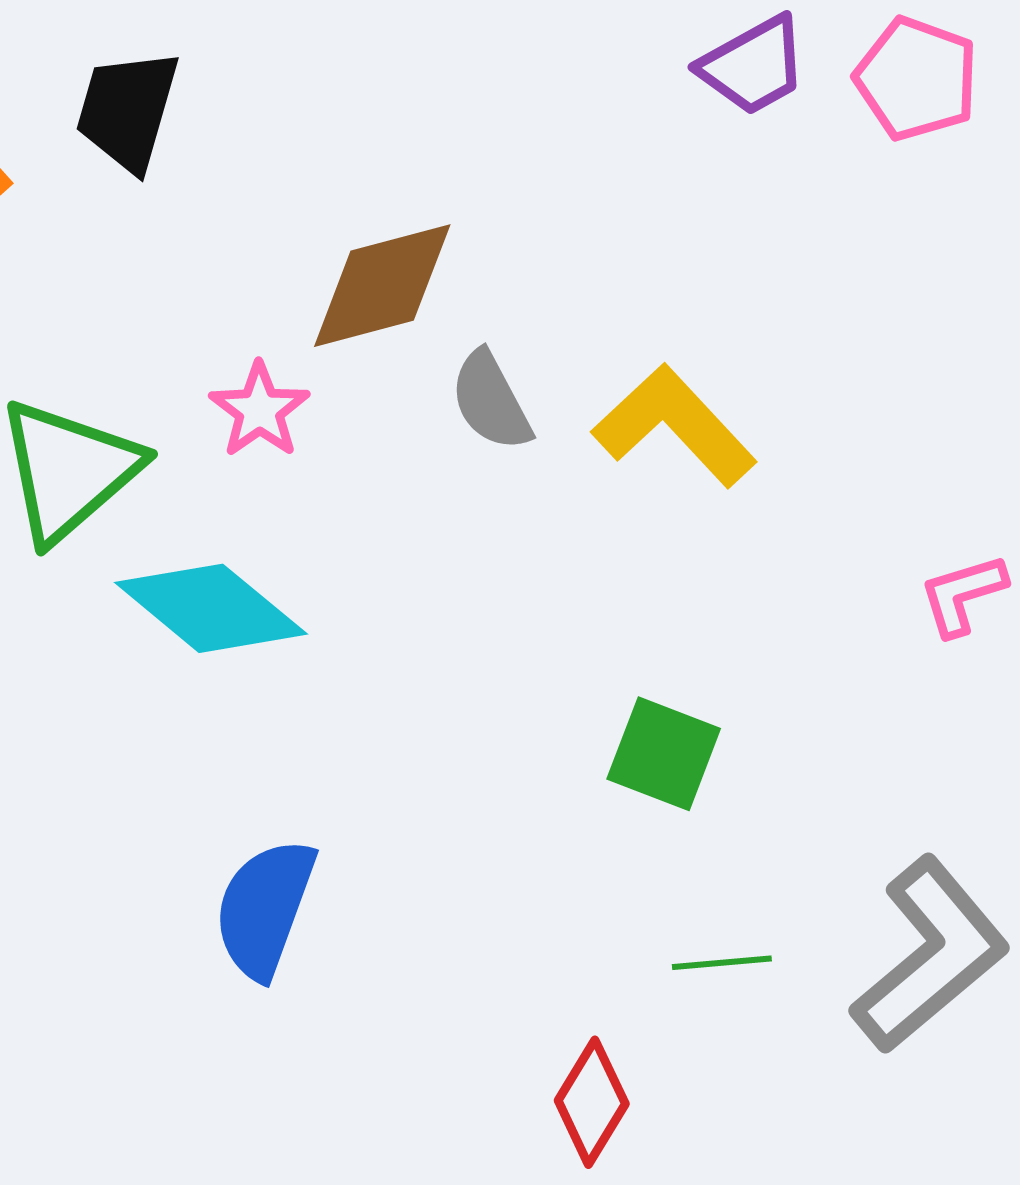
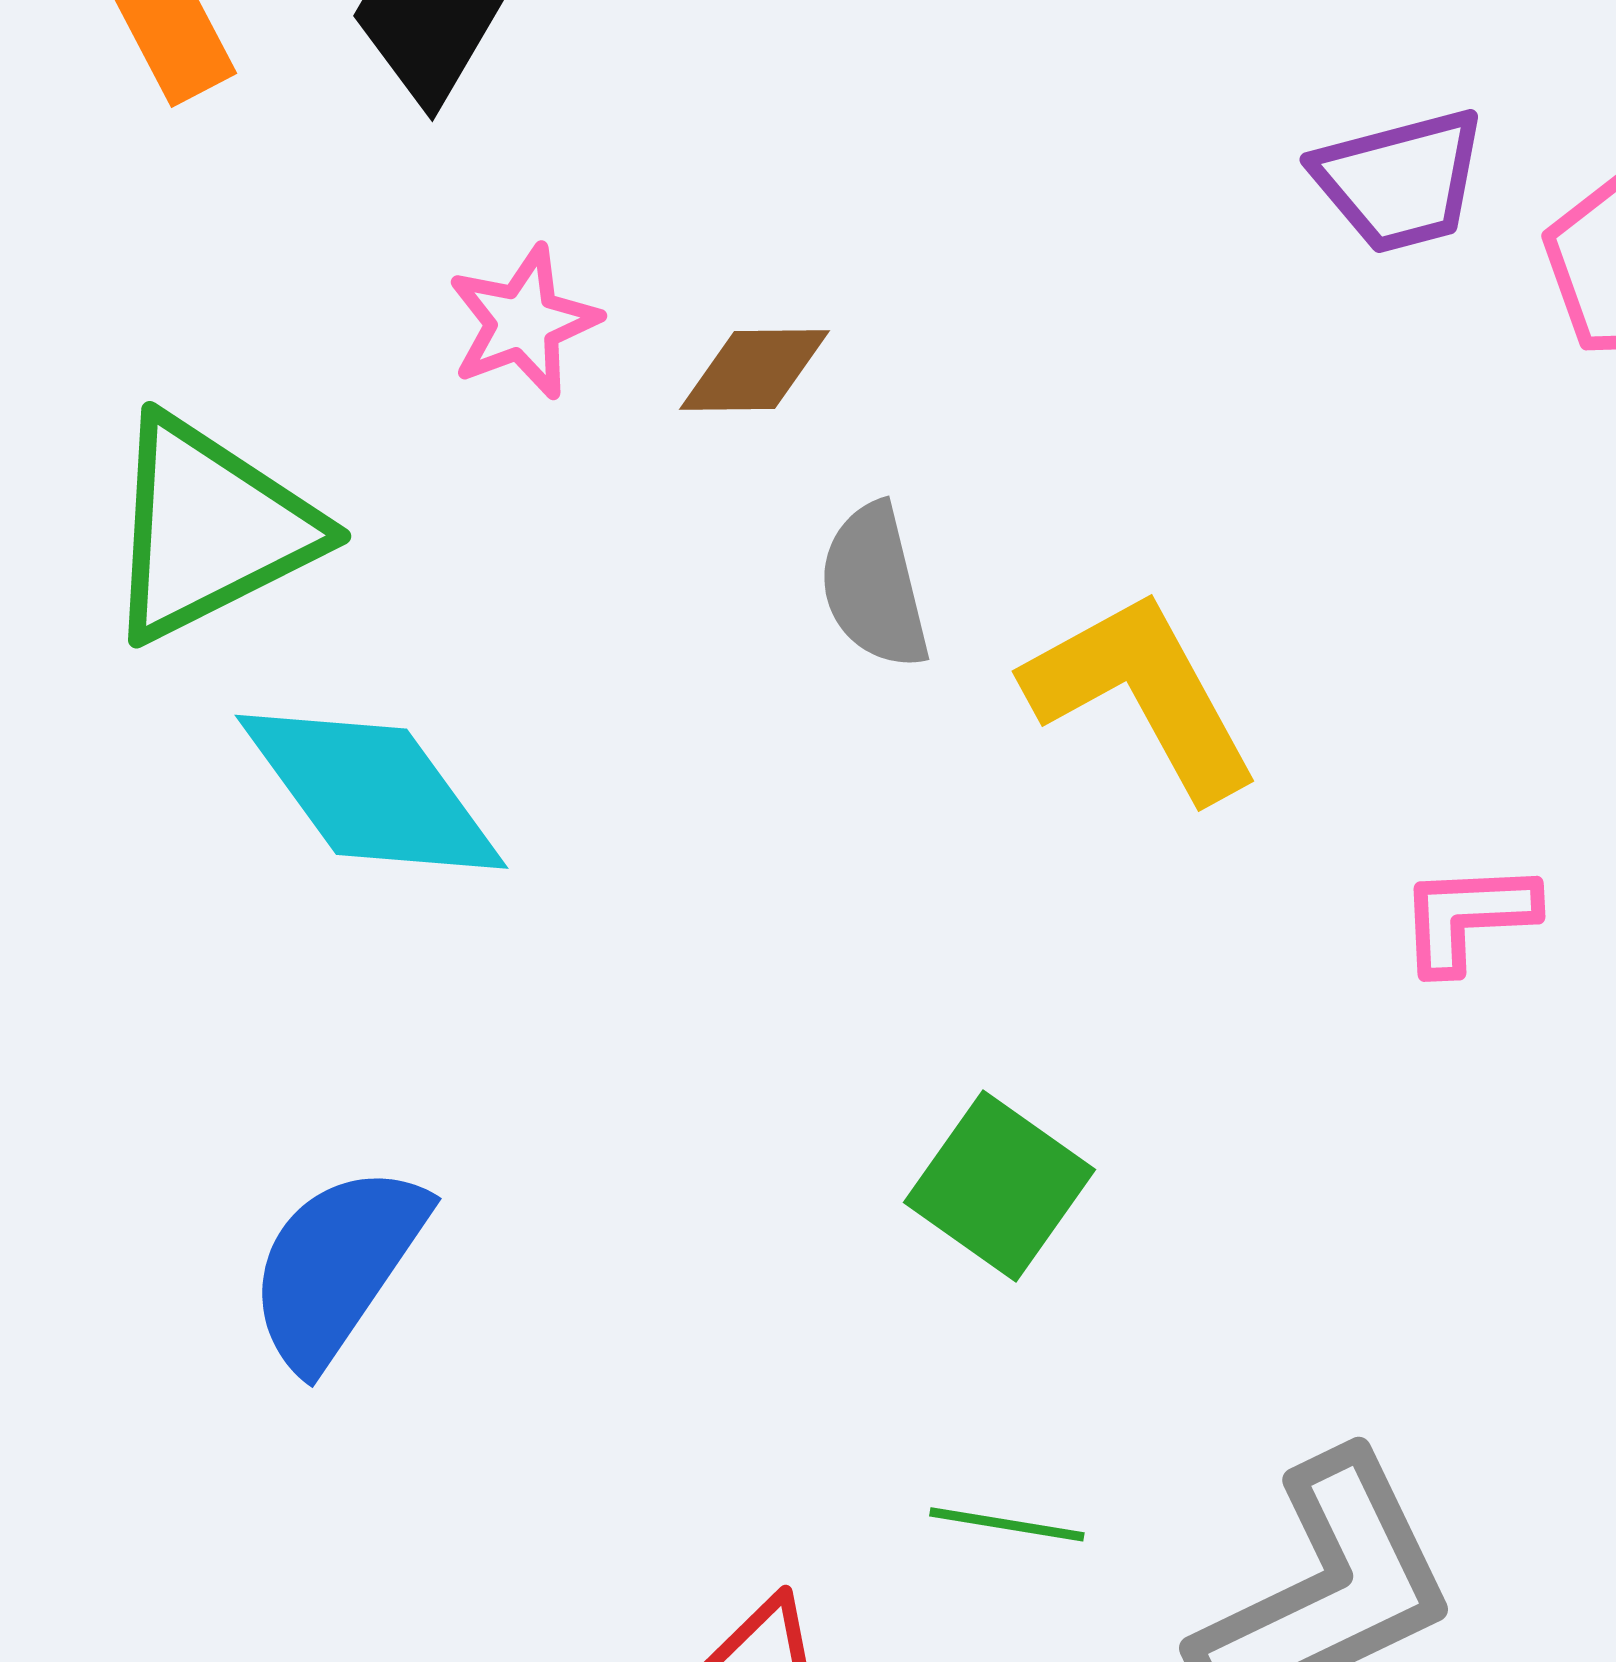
brown diamond: (382, 286) -> (754, 370), size x0.6
pink star: (260, 410) -> (524, 322), moved
pink L-shape: (963, 595) -> (1467, 917), moved

